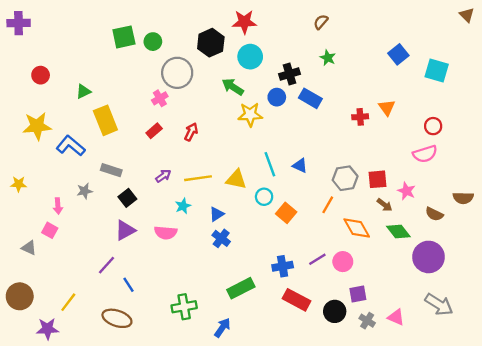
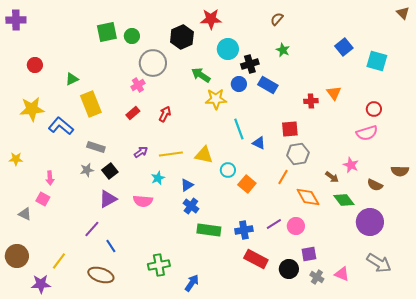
cyan circle: (250, 57) -> (228, 49), moved
cyan line: (270, 164) -> (239, 129), moved
red square: (378, 179) -> (290, 129), moved
gray star: (85, 191) -> (87, 170), moved
green rectangle: (241, 288) -> (209, 230), moved, turned 35

